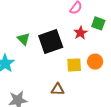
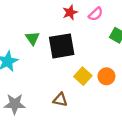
red star: (80, 33) -> (70, 12), moved
yellow square: (74, 65) -> (83, 76), turned 35

